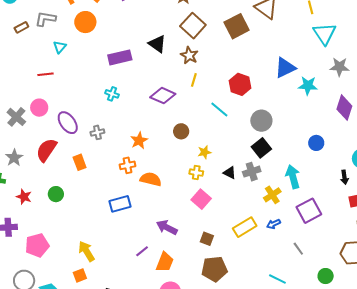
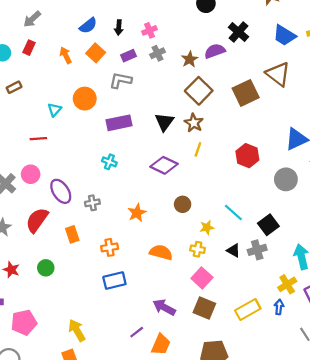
gray L-shape: (45, 19) -> (121, 80), moved
orange circle: (85, 22) -> (85, 99), moved
black triangle: (157, 44) -> (164, 122), moved, turned 30
cyan line: (219, 110) -> (233, 213), moved
gray circle: (261, 121) -> (286, 179), moved
orange cross: (127, 165) -> (110, 247), moved
orange semicircle: (151, 179) -> (161, 252), moved
yellow cross: (272, 195) -> (287, 284), moved
blue arrow: (273, 224) -> (279, 307), turned 120
brown square: (207, 239) -> (204, 308), moved, size x1.5

